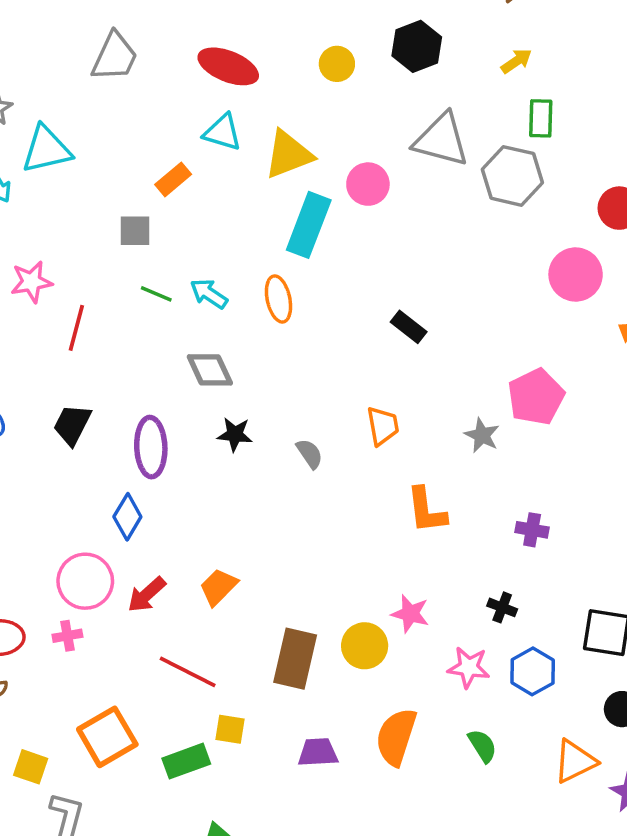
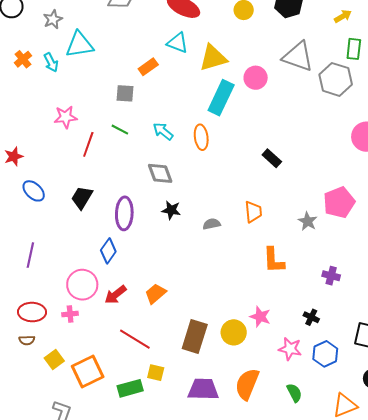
green line: (156, 294) -> (120, 130), moved
gray semicircle: (310, 454) -> (212, 224), turned -72
purple trapezoid: (318, 752) -> (203, 389), size x1.4
yellow square: (31, 767) -> (54, 359), moved, turned 30

